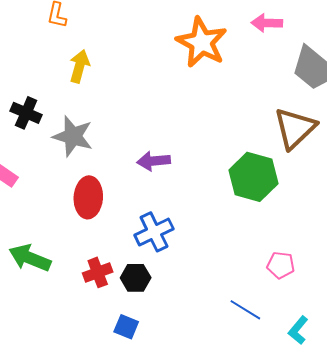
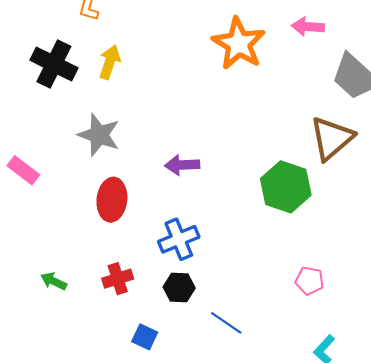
black cross: (26, 113) -> (54, 64), moved, size x1.4
green arrow: (30, 258) -> (54, 281), moved, size x0.6
black hexagon: (136, 278) -> (179, 288), moved
blue line: (245, 310) -> (226, 323), moved

